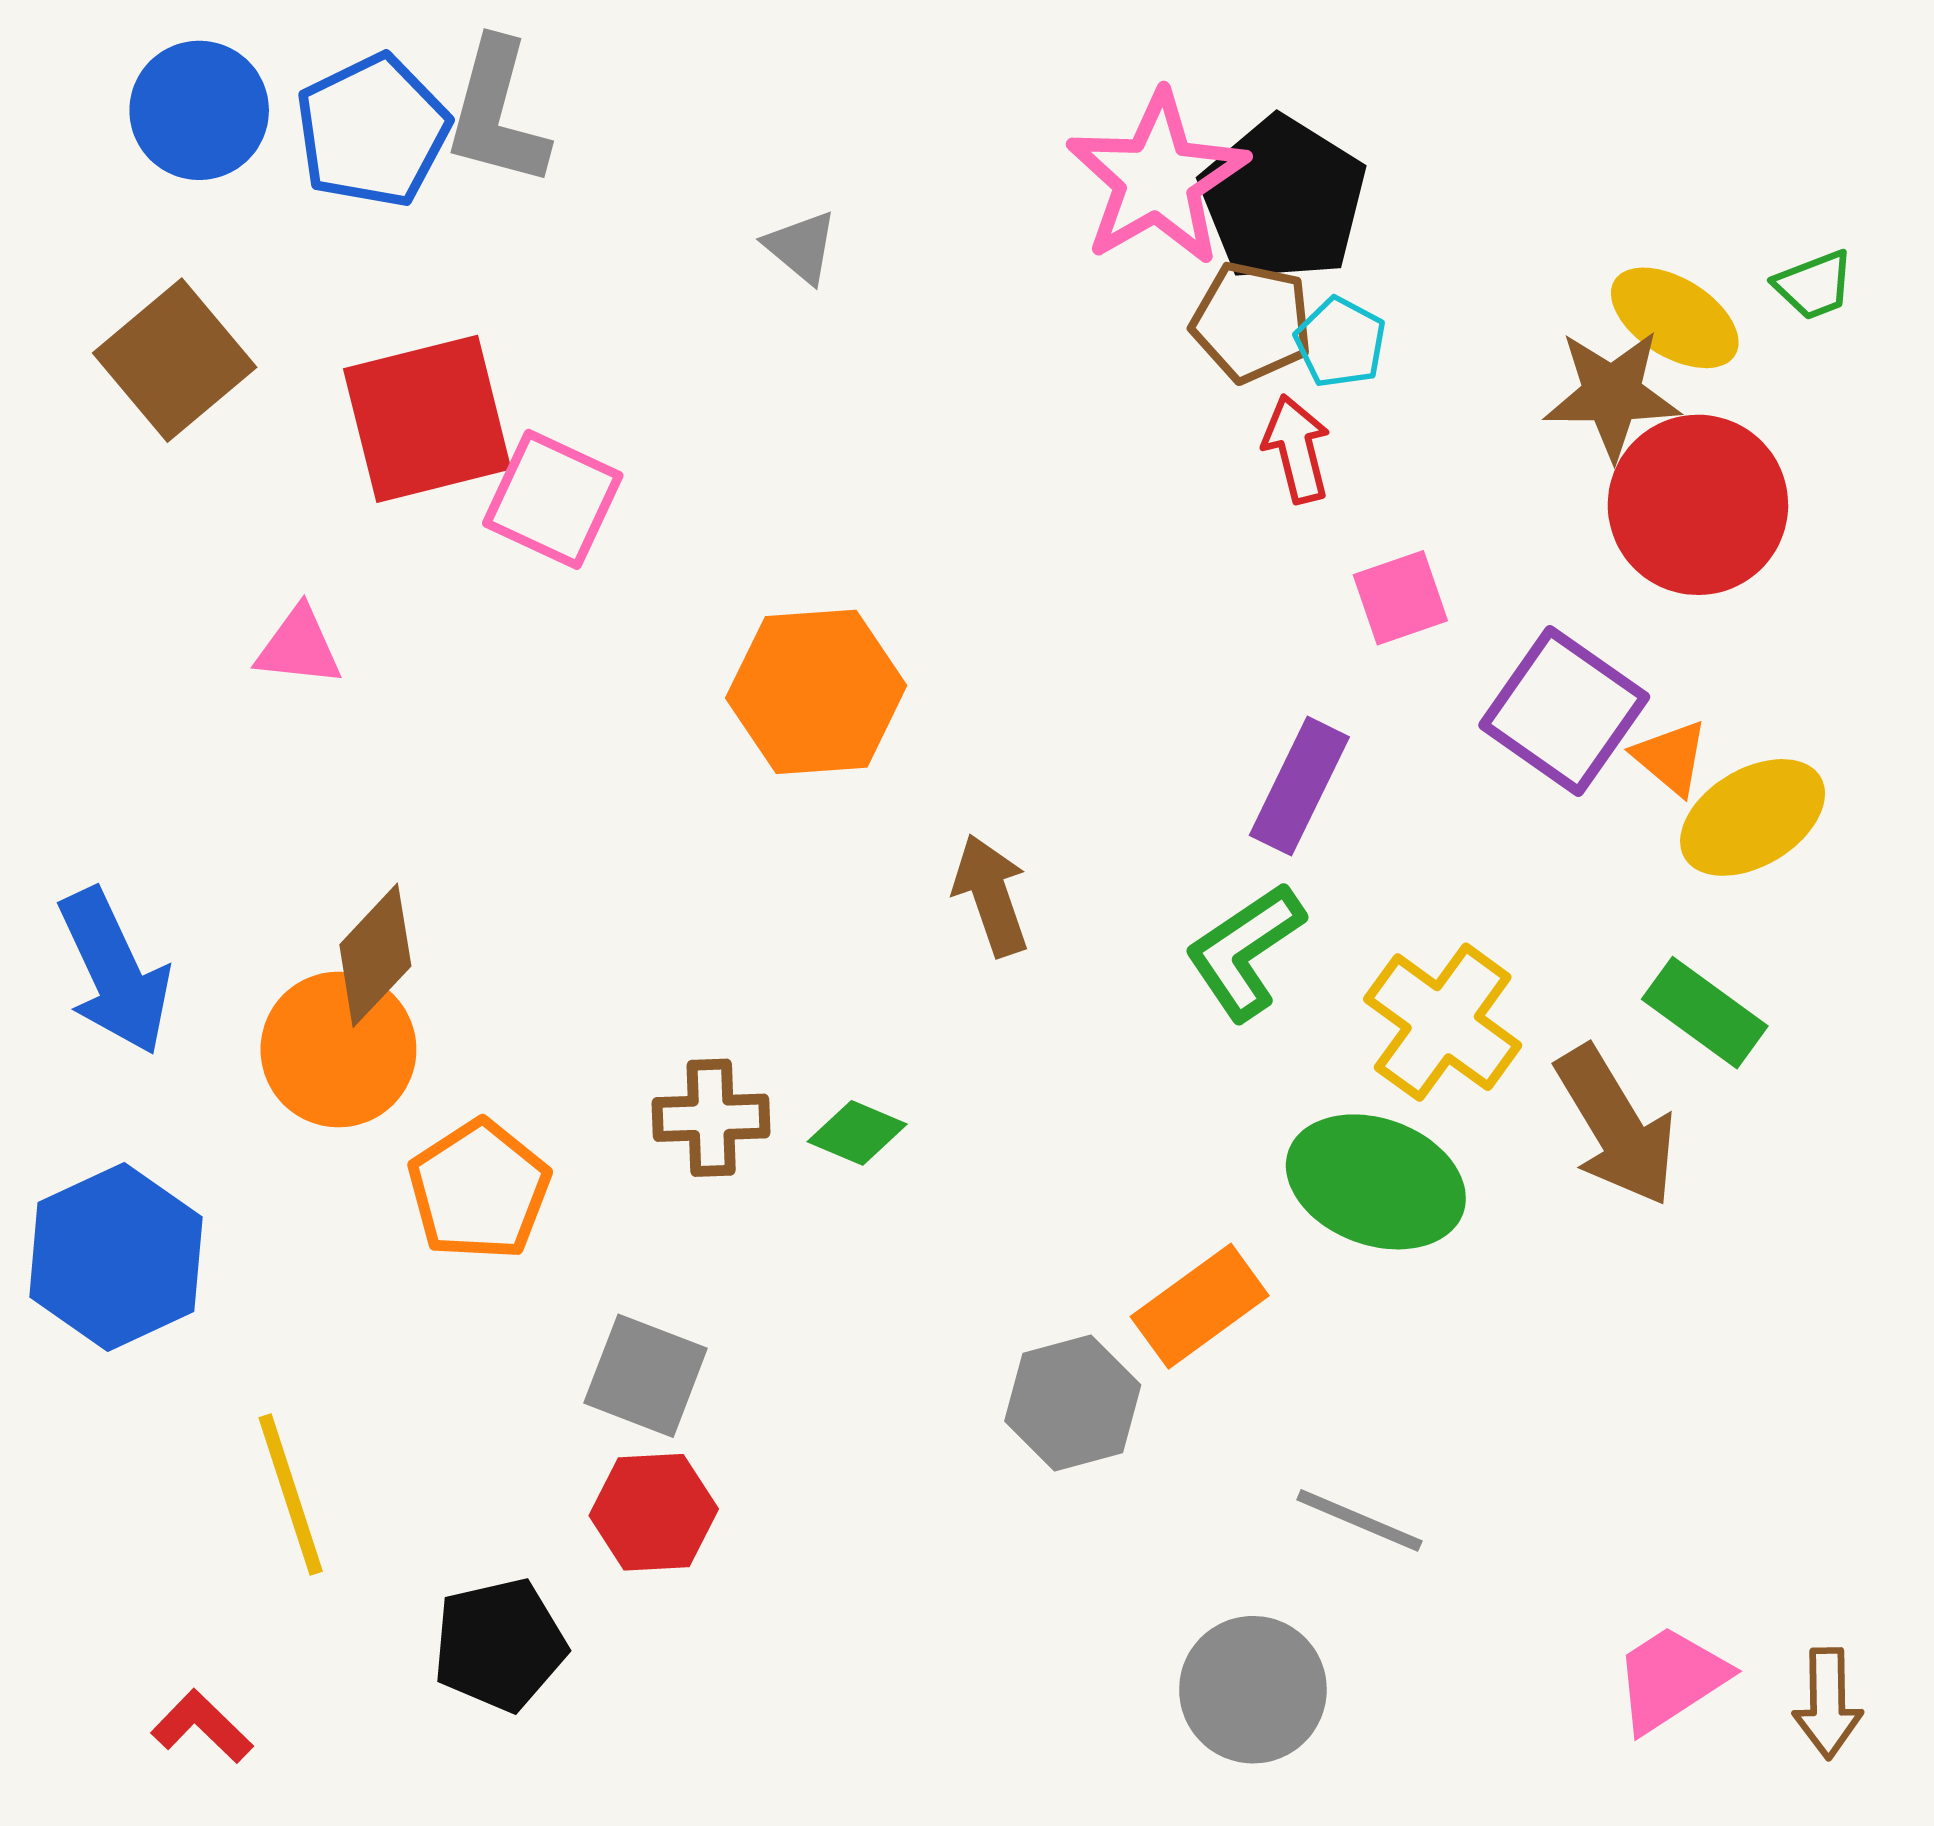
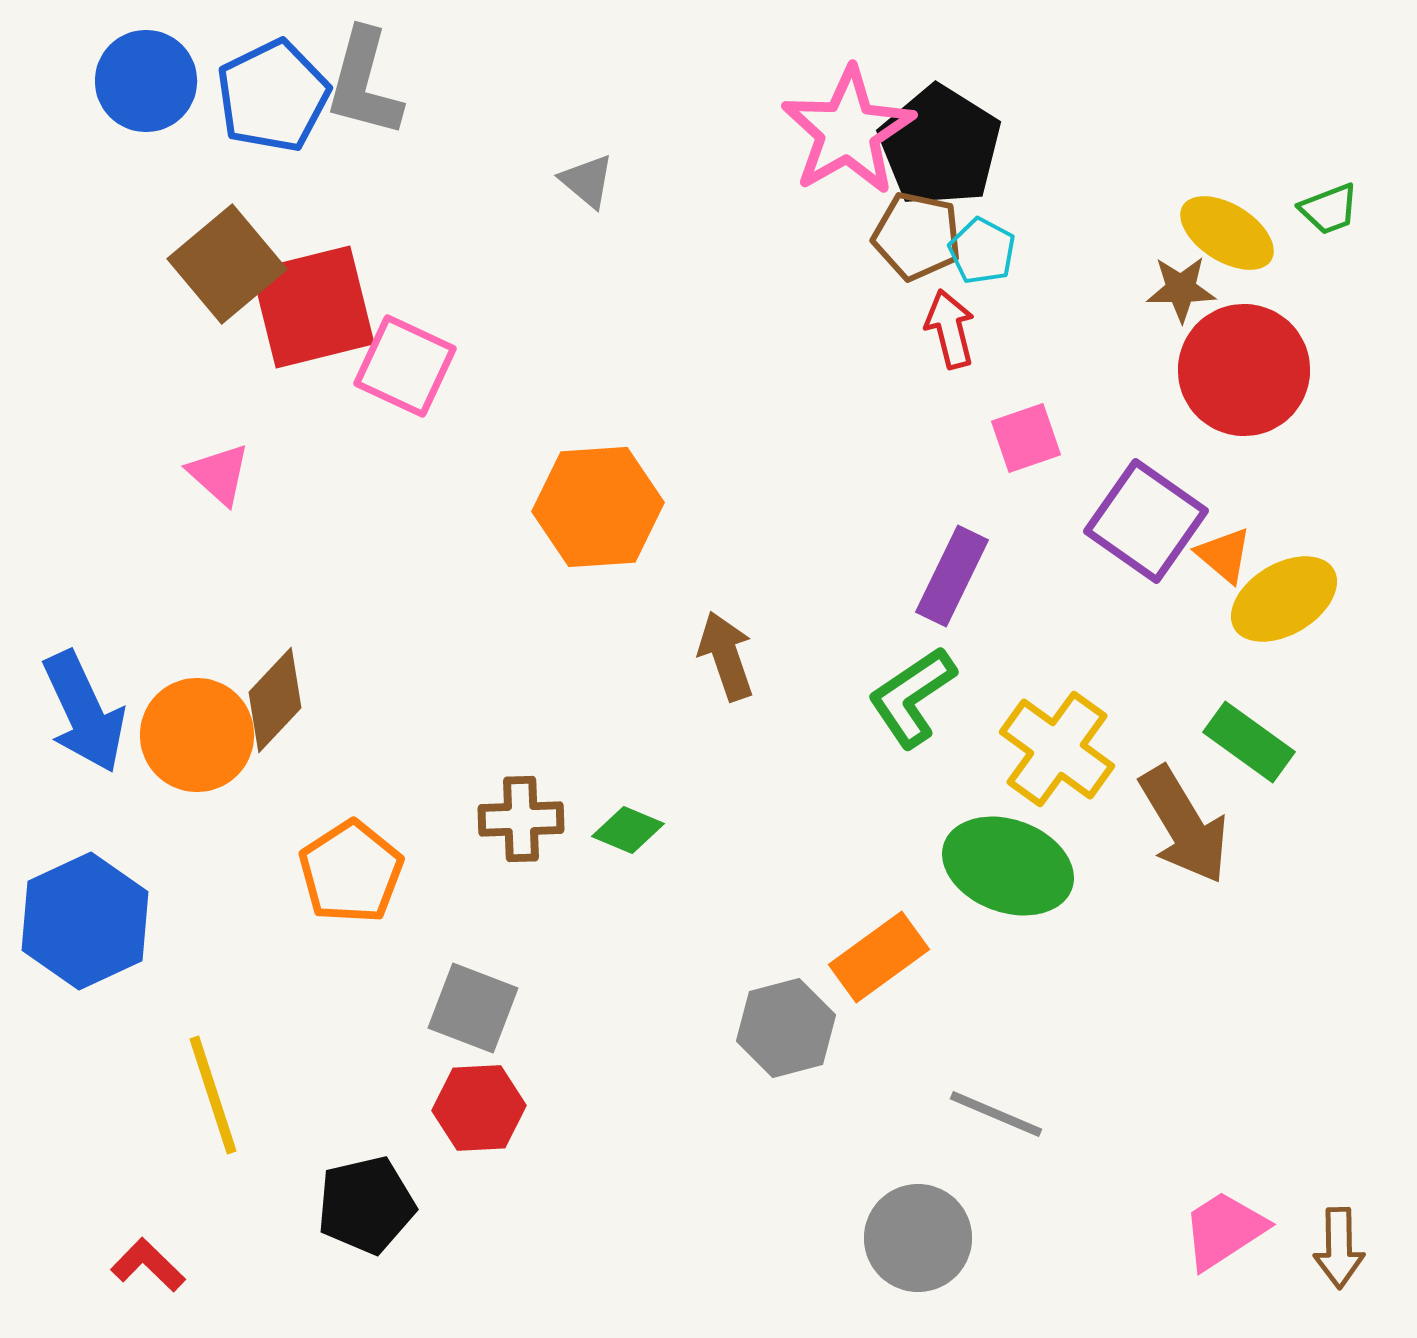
brown square: (175, 360) -> (227, 264), moved
brown star: (1612, 394) -> (1181, 289), size x0.7
pink triangle: (299, 647) -> (219, 474), turned 36
orange circle: (338, 1050) -> (197, 735), moved

